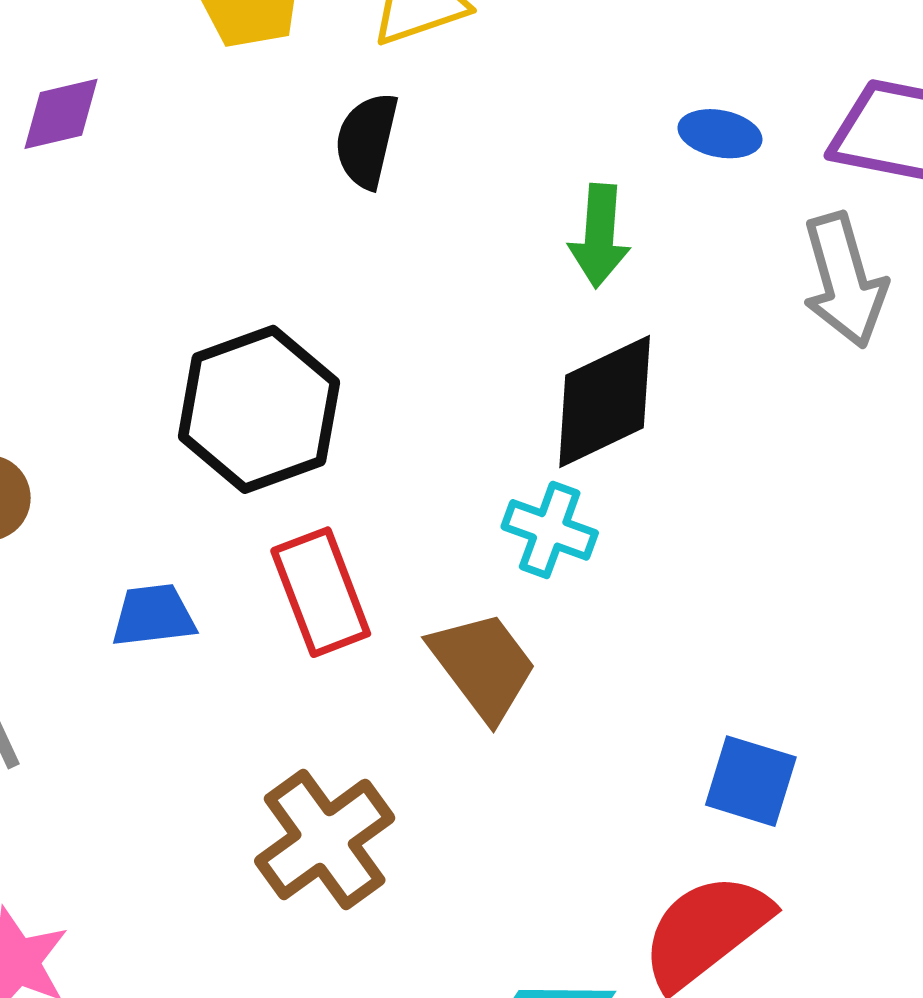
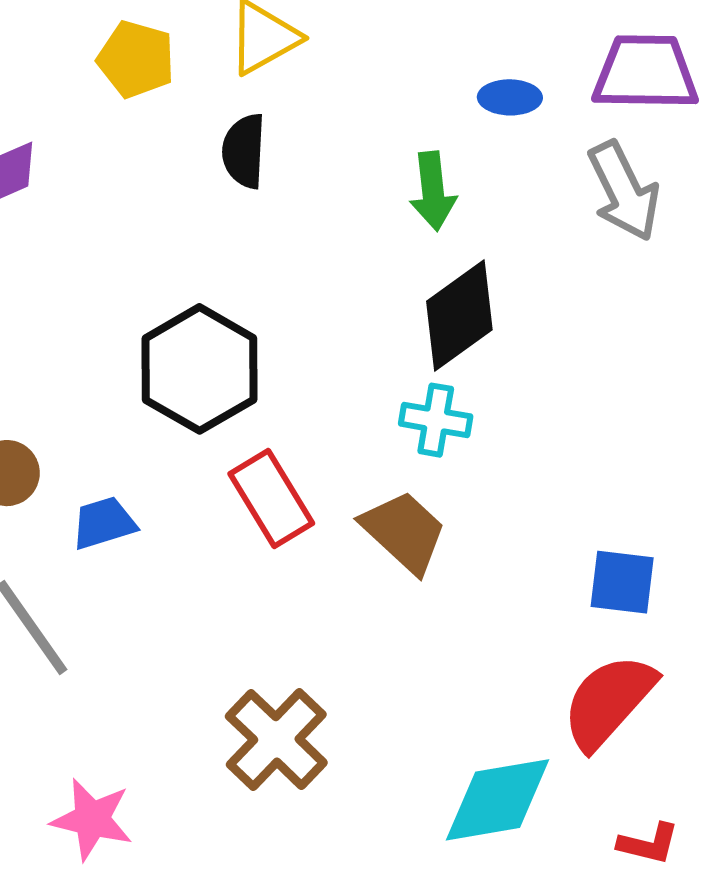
blue trapezoid: (153, 615) -> (104, 523), moved
brown cross: (325, 839) -> (276, 739), moved

